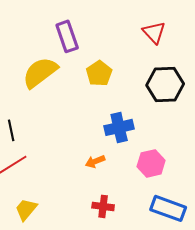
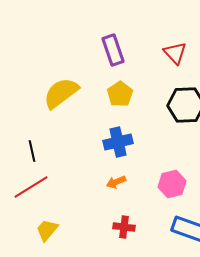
purple rectangle: (67, 36) -> (113, 50), moved
blue cross: (119, 127) -> (118, 142), moved

